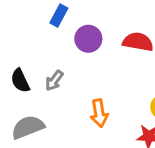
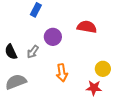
purple circle: (88, 39) -> (53, 37), moved

